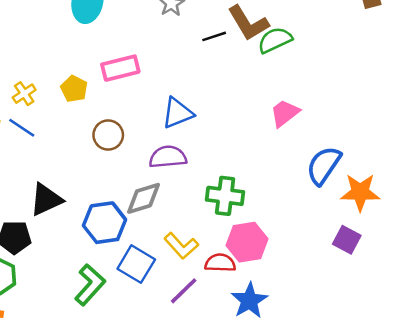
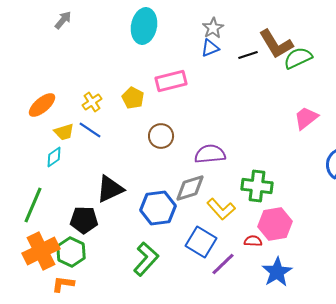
blue triangle: (178, 113) -> (210, 48), moved, size x0.7
yellow L-shape: (181, 246) -> (221, 209), moved
red semicircle: (220, 263) -> (253, 241), size x0.7
blue square: (136, 264) -> (201, 242), moved

